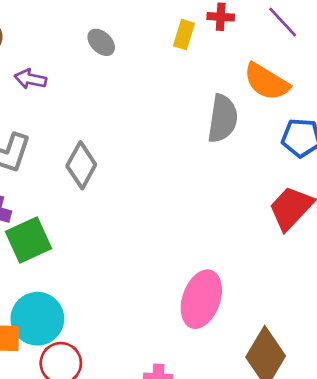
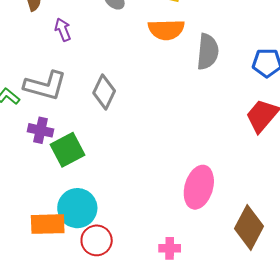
purple arrow: (30, 79) -> (63, 30), turned 60
orange semicircle: (267, 82) -> (166, 30), moved, turned -30

